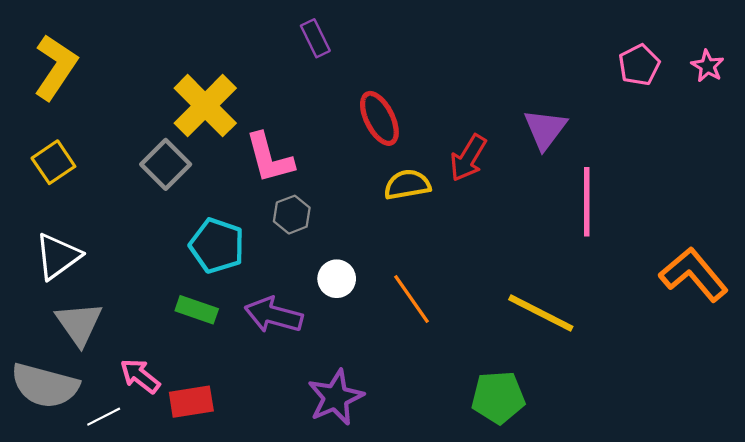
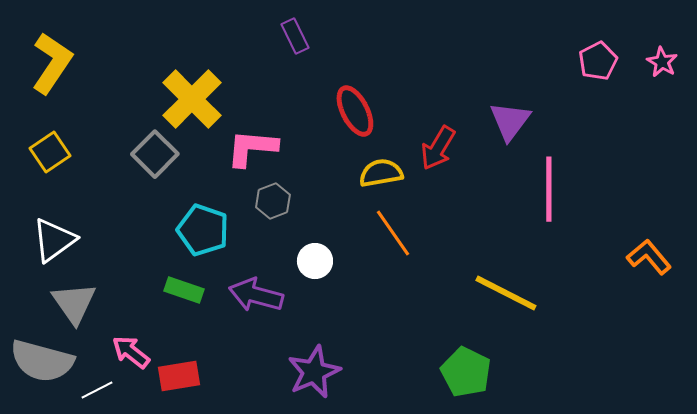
pink L-shape: (269, 158) -> (252, 148), turned 110
orange L-shape: (694, 274) -> (649, 257), size x0.7
orange line: (411, 299) -> (393, 233), moved
green pentagon: (498, 397) -> (466, 372), turned 30

